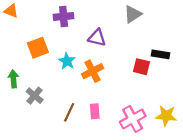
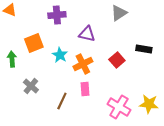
red square: (142, 67) -> (117, 60), moved, turned 35
green arrow: (13, 79) -> (12, 59), moved
pink rectangle: (95, 111) -> (85, 89), moved
pink cross: (133, 119) -> (119, 107), turned -30

